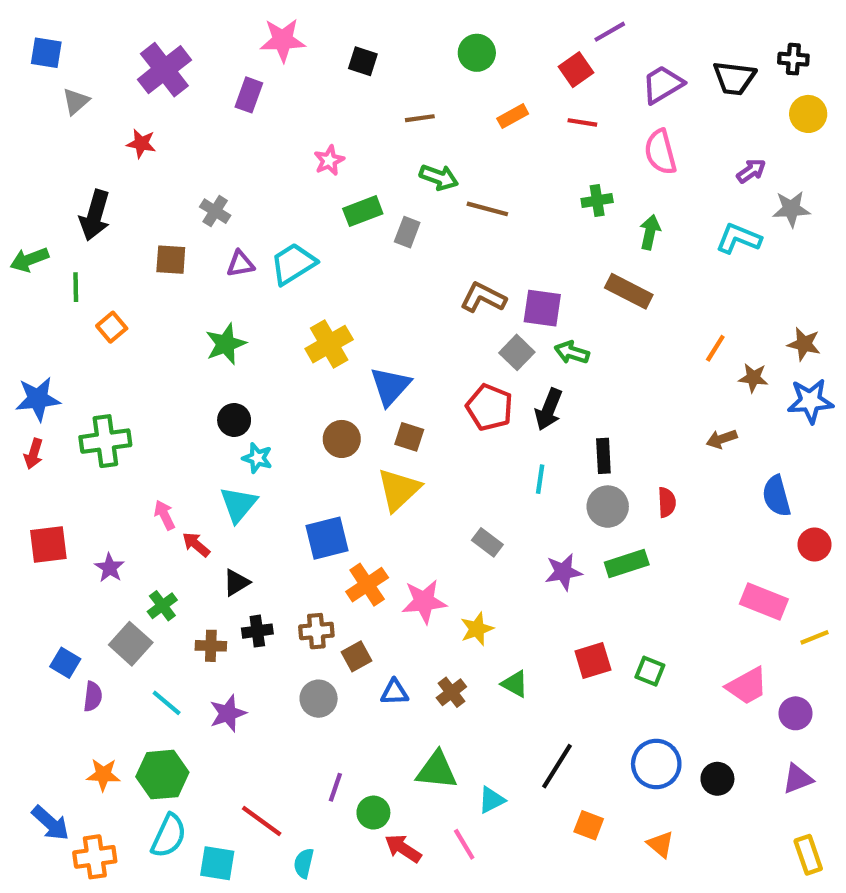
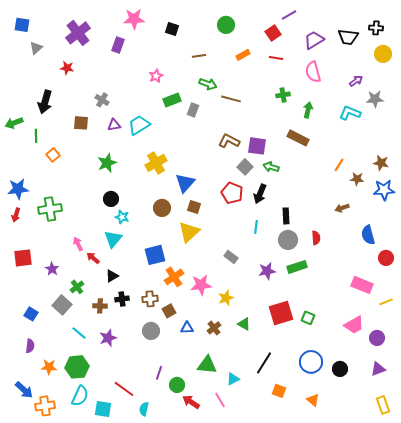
red square: (593, 661) -> (281, 313), size x1.4
purple semicircle: (93, 696) -> (30, 346), moved

